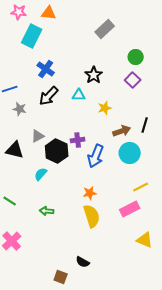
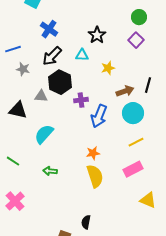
gray triangle: (38, 136) -> (41, 96), turned 32
black hexagon: (57, 151) -> (60, 82), moved
cyan semicircle: (41, 174) -> (44, 134), size x1.5
yellow line: (141, 187) -> (136, 142), moved
black semicircle: (83, 262) -> (86, 222), turned 72

